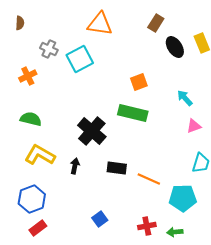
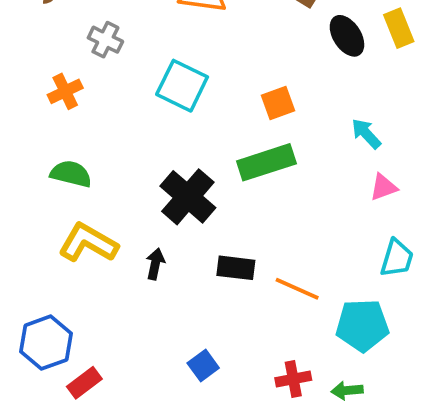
cyan square: (80, 59) -> (182, 86), moved, turned -36
green rectangle: (133, 113) -> (266, 162), turned -32
blue hexagon: (32, 199) -> (46, 343), moved

